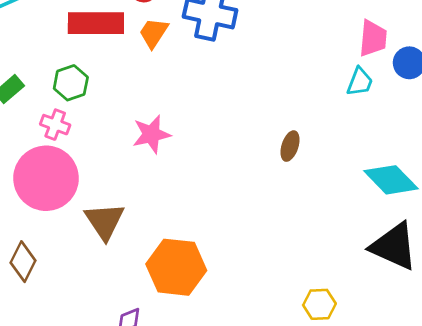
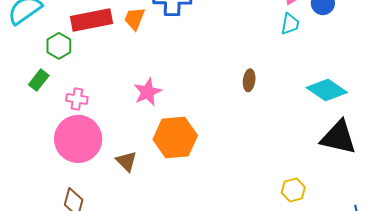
green hexagon: (71, 83) -> (59, 46), moved
brown triangle: (104, 221) -> (126, 161), size x0.7
orange hexagon: (176, 267) -> (175, 138), moved

